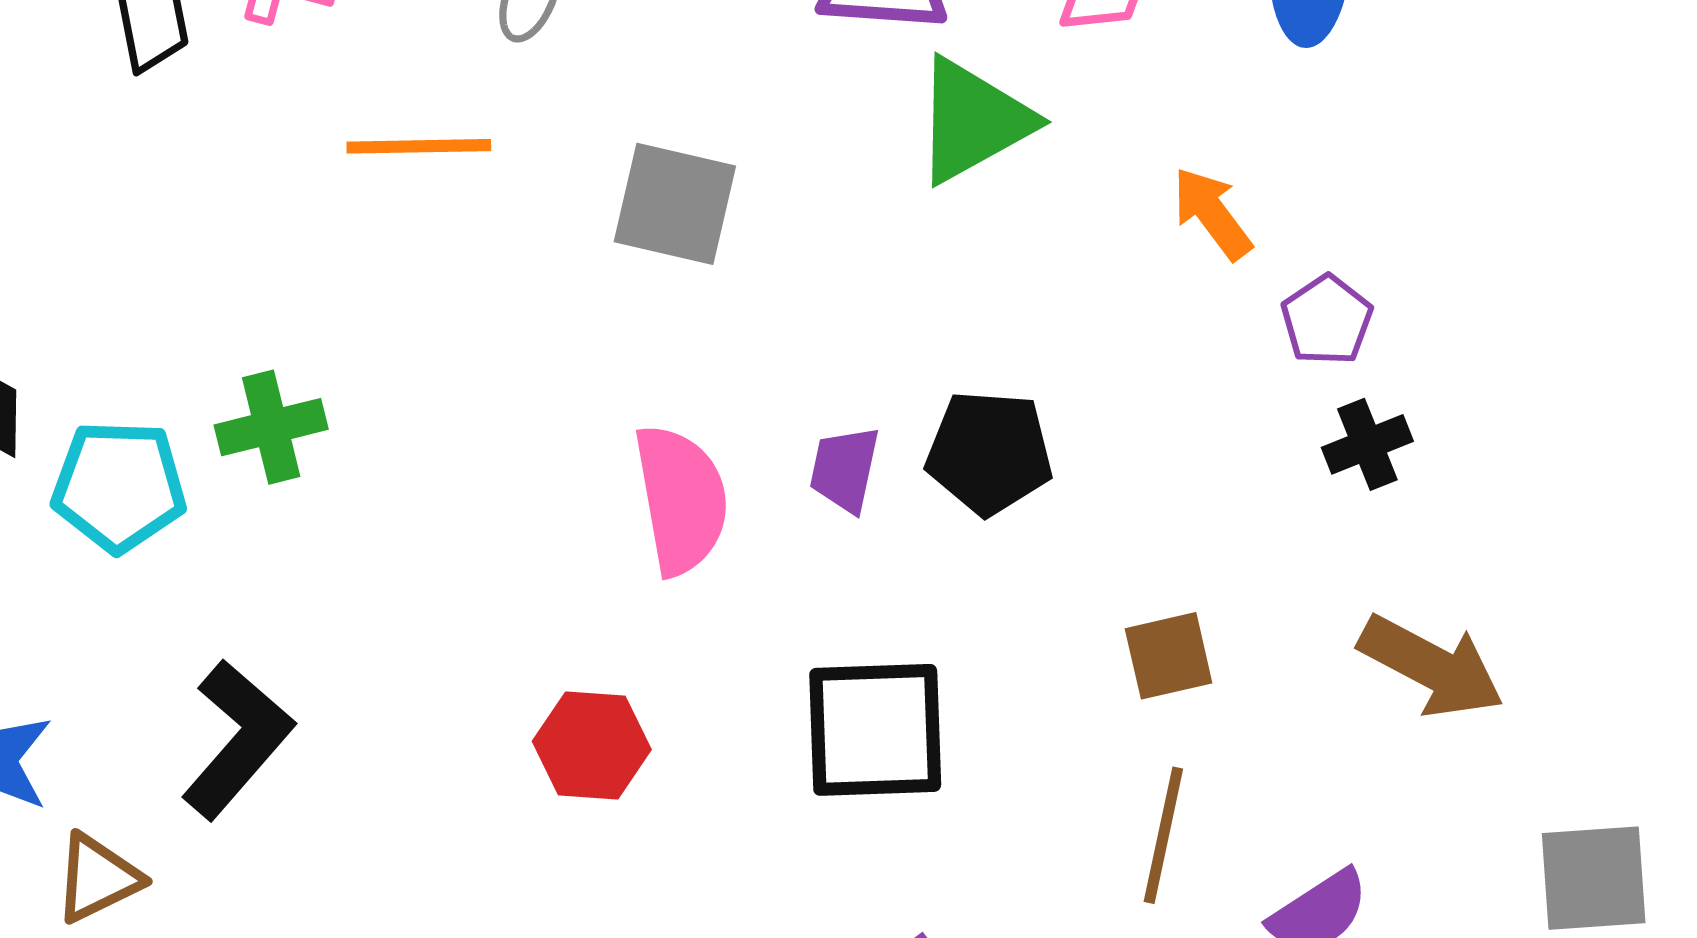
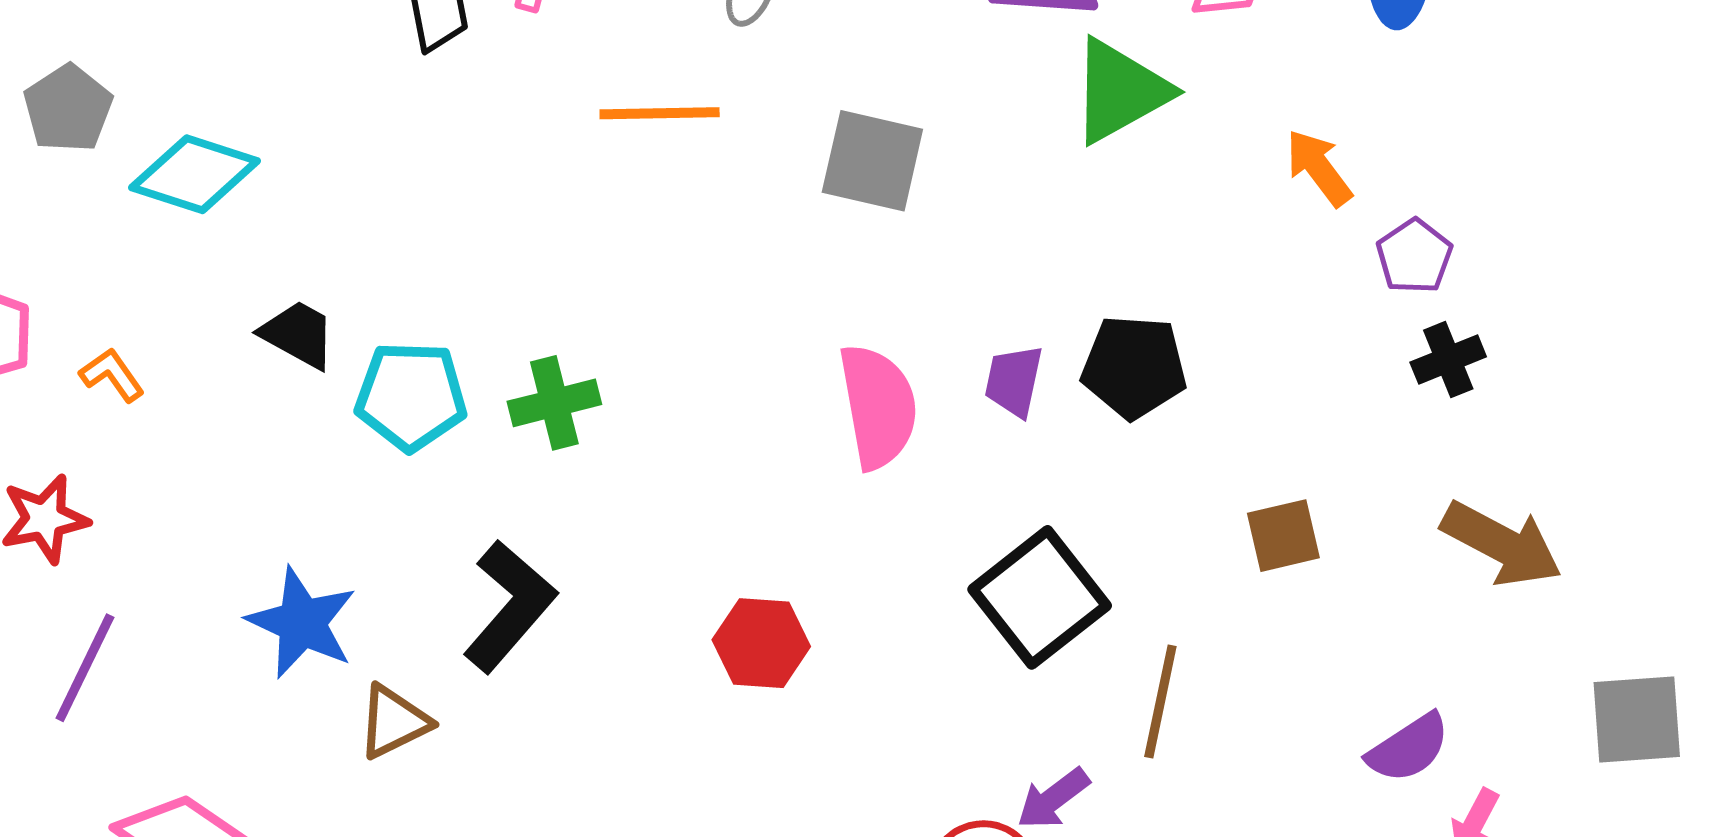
green cross: (271, 427) -> (554, 403), moved
black square: (875, 730) -> (1040, 597), turned -36
red hexagon: (592, 745) -> (761, 643), moved
brown line: (1163, 835) -> (1160, 701), moved

